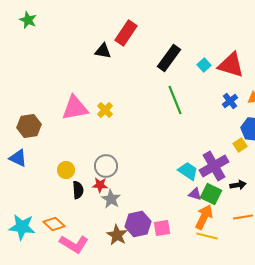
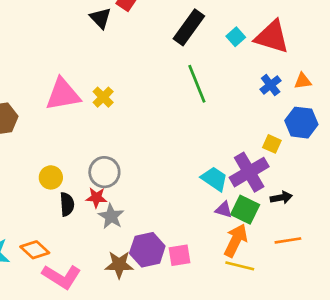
black triangle: (103, 51) -> (100, 18), turned 36
yellow square: (240, 145) -> (272, 144), moved, turned -32
brown star: (117, 235) -> (119, 265), turned -30

